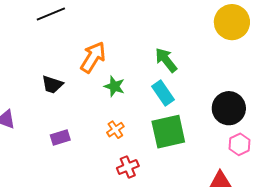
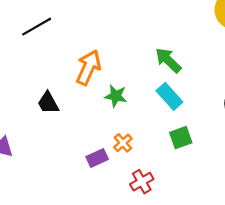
black trapezoid: (52, 84) -> (48, 103), turned 50
green square: (168, 132) -> (181, 138), size x0.6
purple rectangle: (60, 137) -> (97, 158), moved

